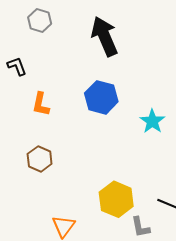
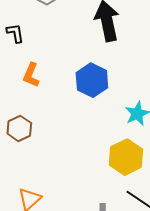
yellow hexagon: (116, 199) -> (126, 157), moved

